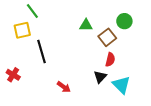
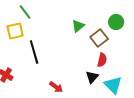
green triangle: (86, 25) -> (78, 26), turned -40

